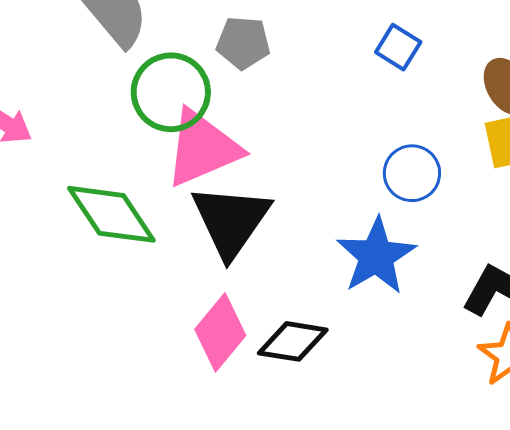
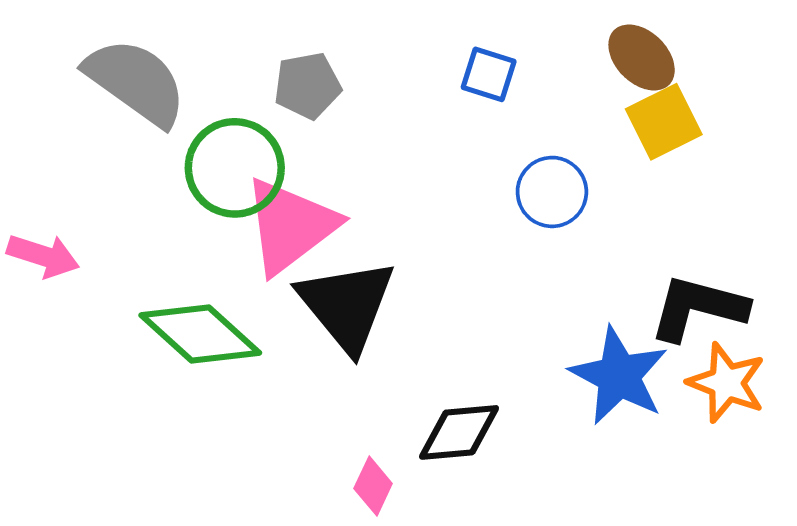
blue square: (398, 47) -> (489, 74), moved
blue star: (376, 256) -> (619, 376), moved
pink diamond: (220, 332) -> (373, 486), moved, size x0.6

